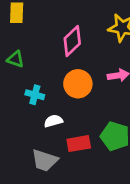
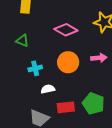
pink diamond: (72, 41) -> (66, 30), turned 70
cyan cross: (35, 95) -> (35, 68), turned -32

